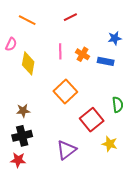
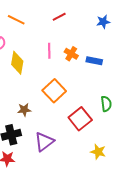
blue star: (115, 38) -> (103, 22), moved
brown star: (23, 111) -> (24, 110), moved
yellow star: (110, 144) -> (98, 152), moved
purple triangle: (66, 150) -> (44, 142), moved

